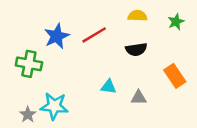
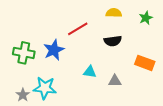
blue star: (57, 36) -> (54, 50), moved
orange rectangle: (175, 76) -> (145, 63), turned -36

